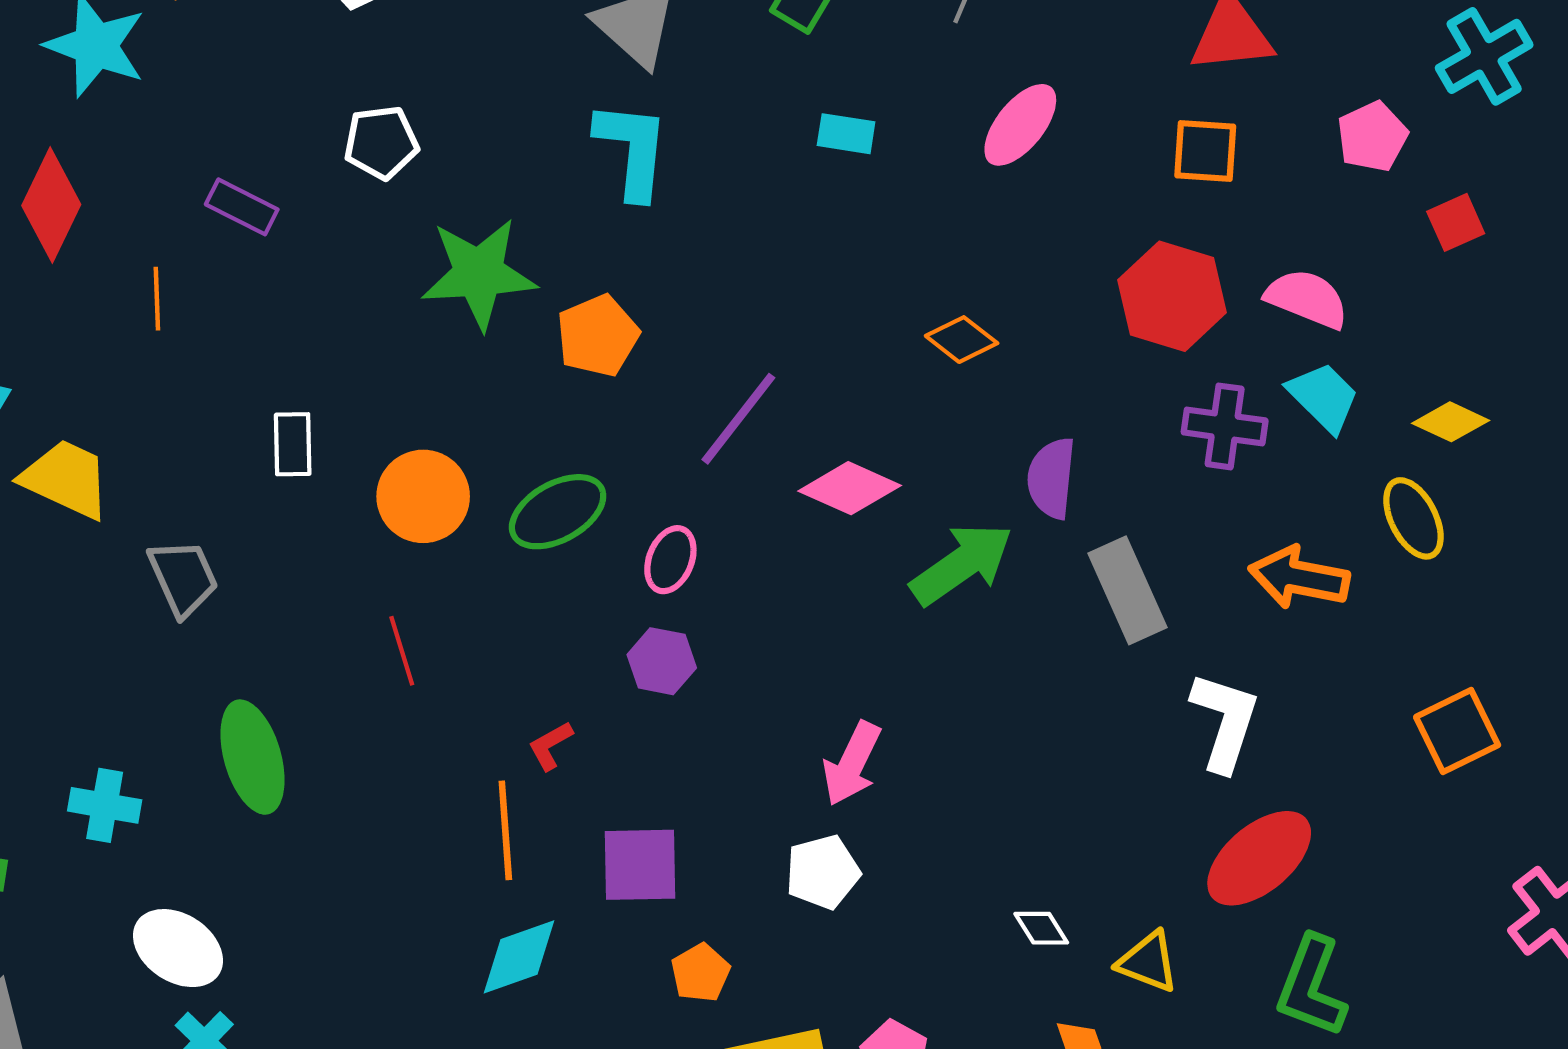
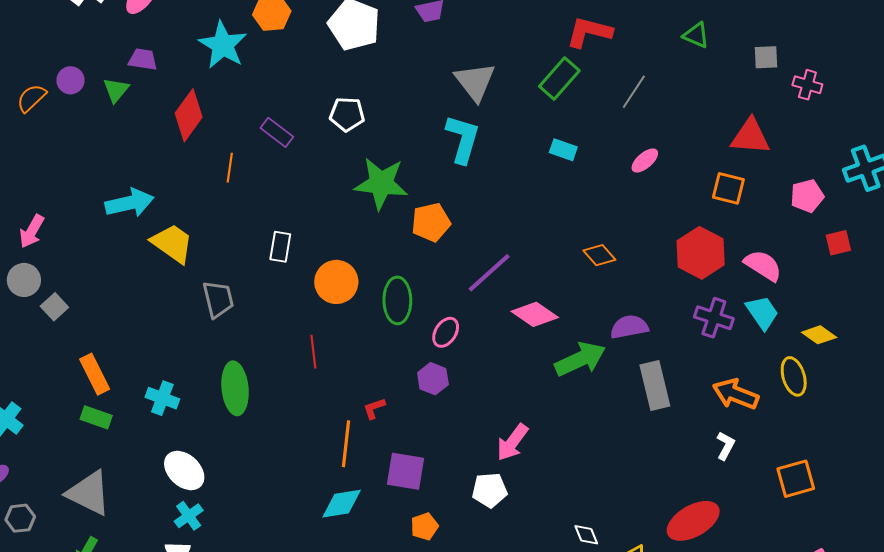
pink ellipse: (1020, 125) -> (645, 160), size x0.7
purple semicircle: (1051, 478) -> (629, 327), turned 63
green ellipse: (558, 512) -> (397, 300), turned -72
white L-shape: (1225, 721) -> (726, 446), moved, size x0.6

